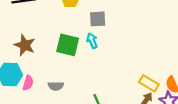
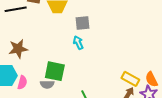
brown star: (25, 45) -> (18, 49), turned -30
green square: (68, 45) -> (55, 71), moved

